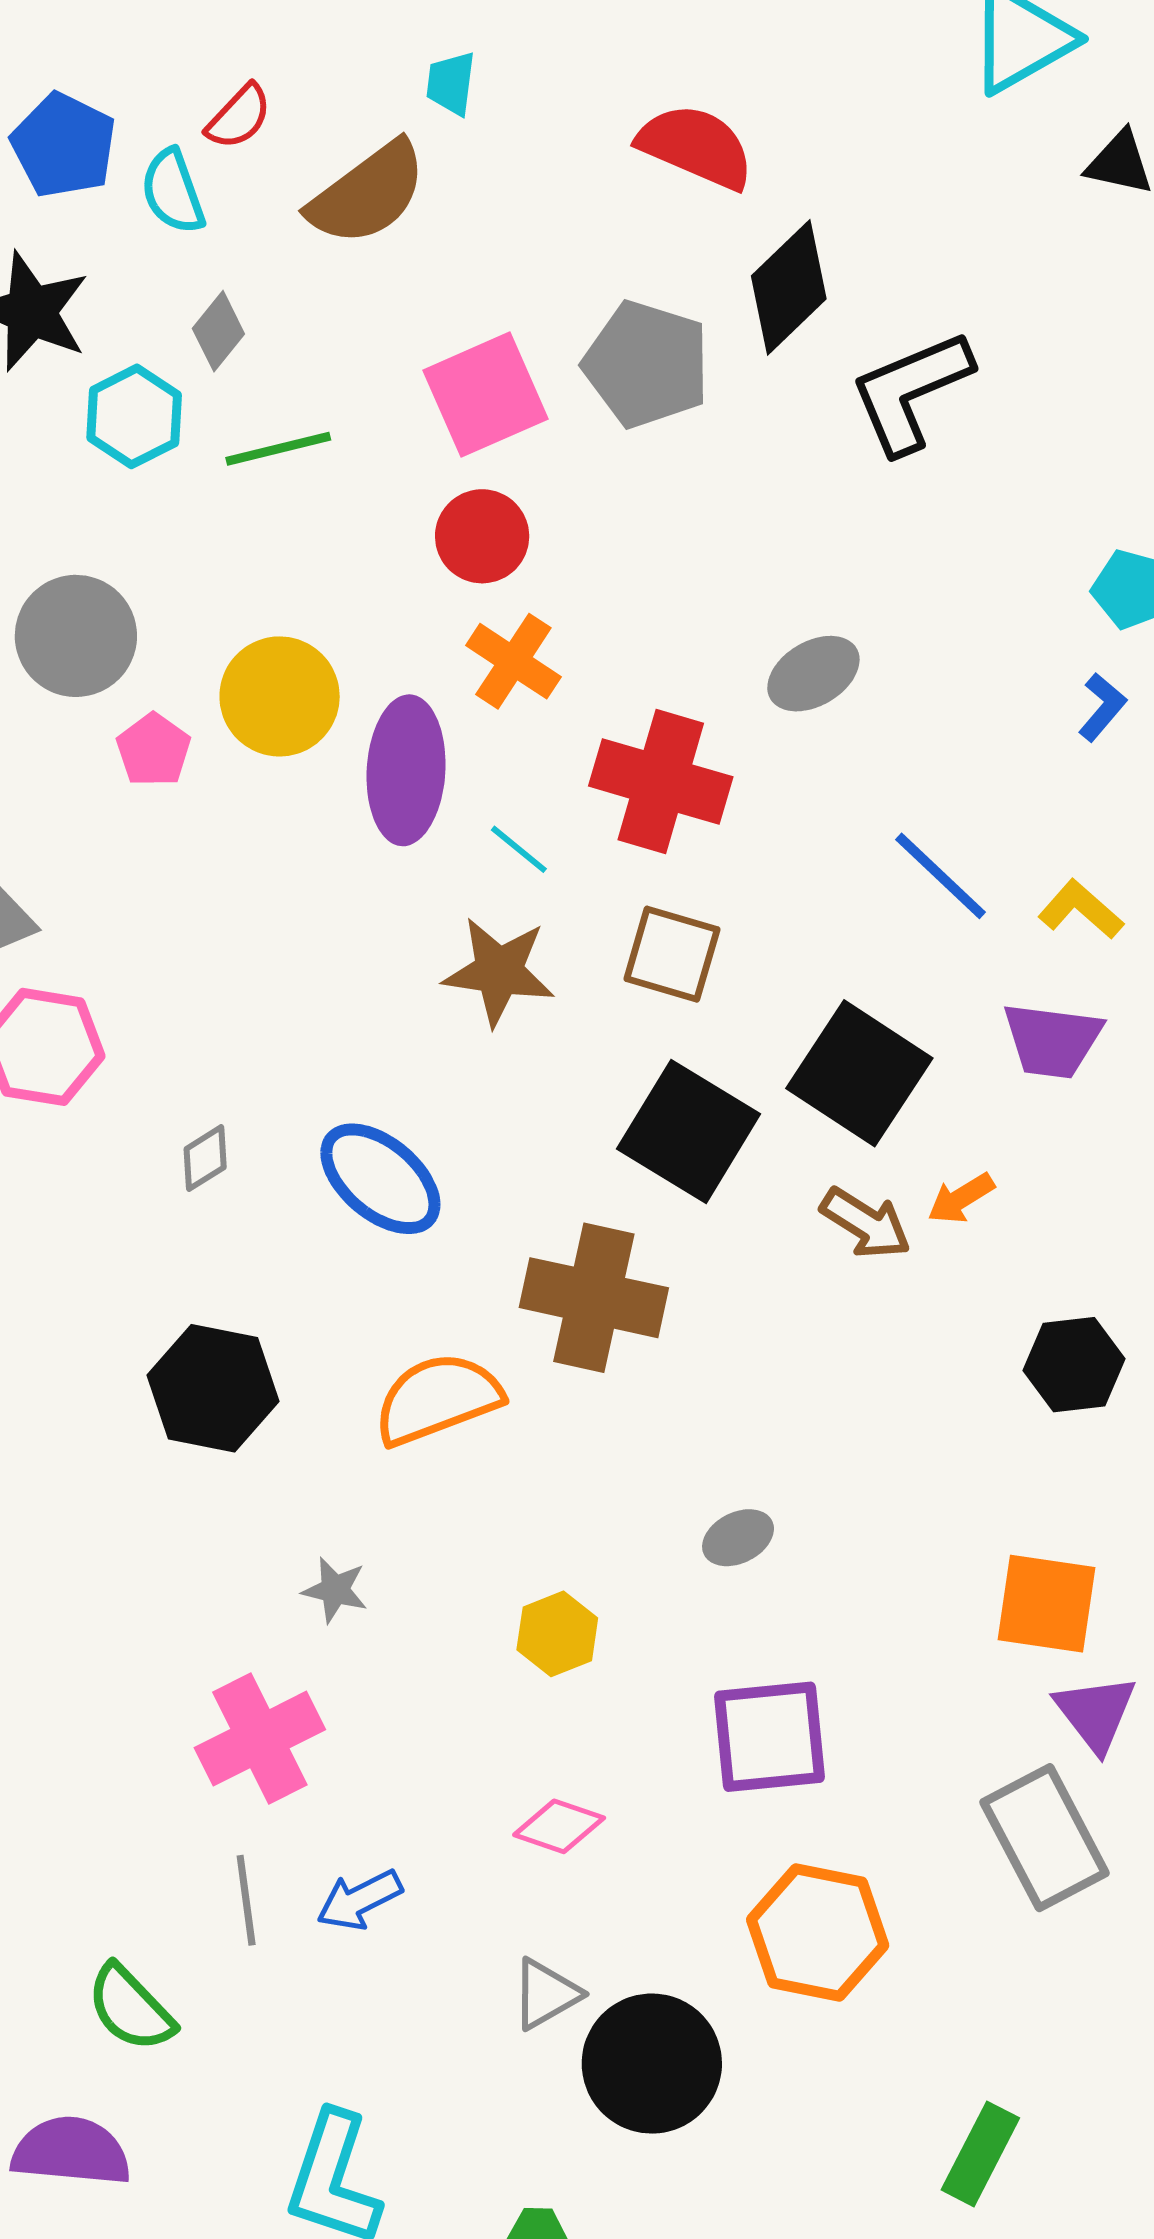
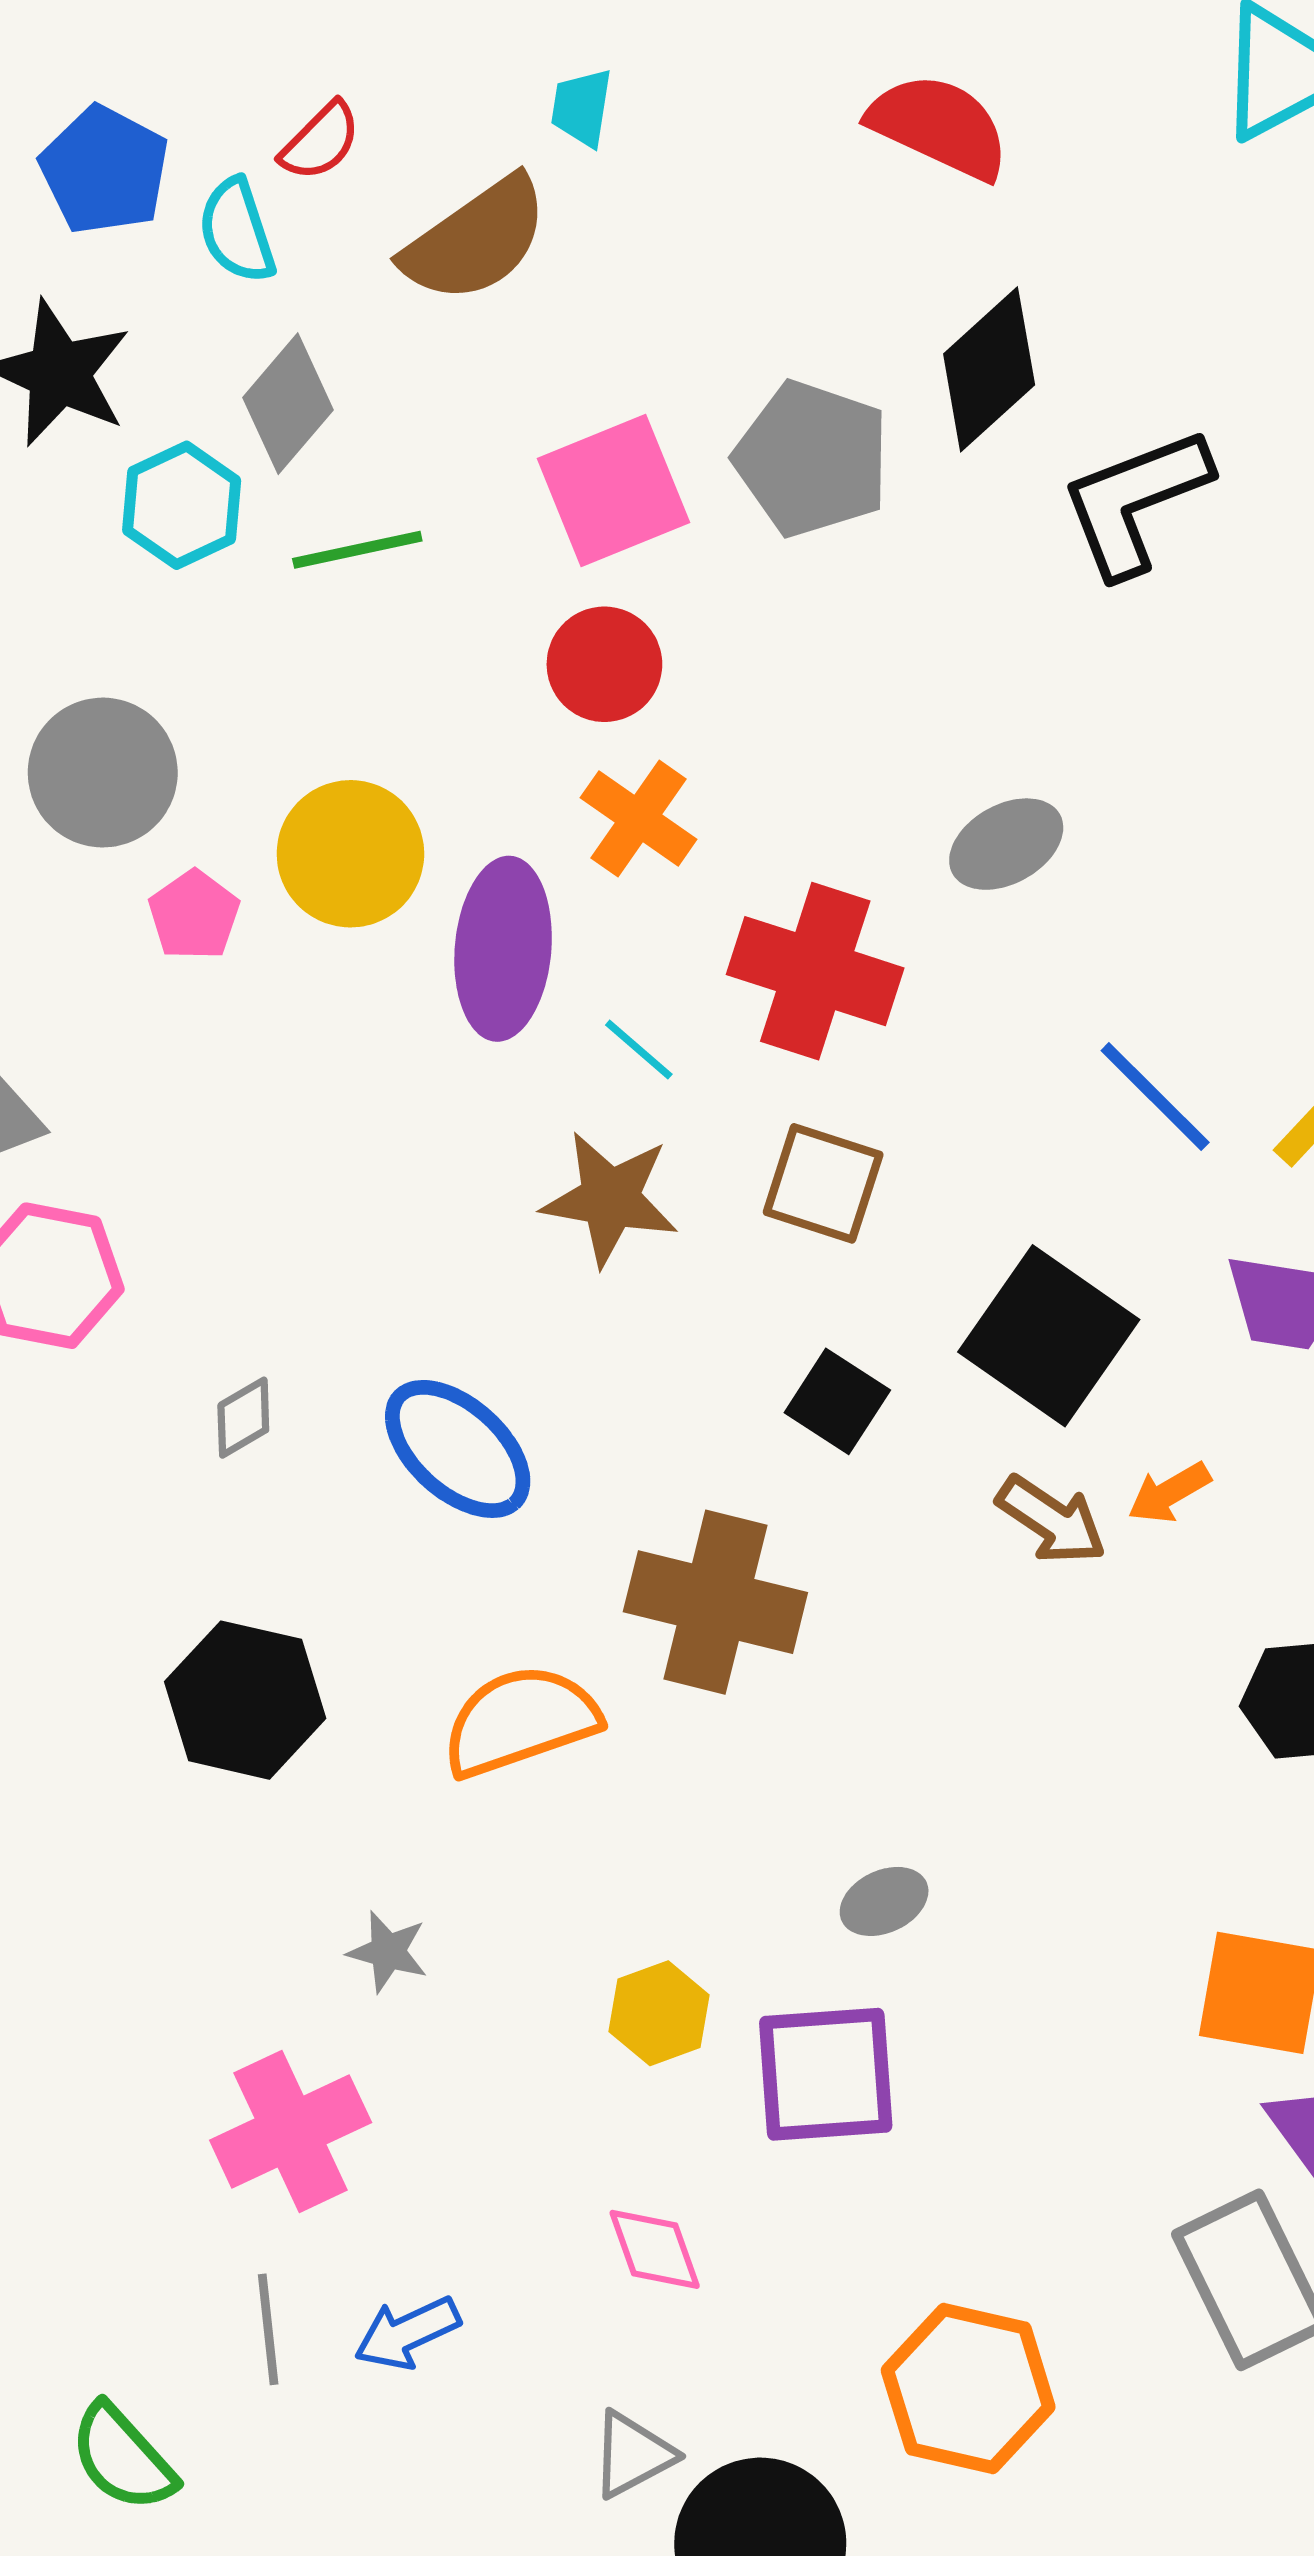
red semicircle: (696, 146) -> (939, 126), moved
gray diamond: (218, 331) -> (288, 404), size x1.4
black square: (689, 1131) -> (837, 1401), size x0.6
purple square: (769, 1737) -> (826, 2074), moved
pink diamond: (559, 1826) -> (655, 2249), turned 50

